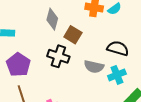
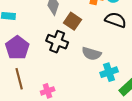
black semicircle: (118, 48) -> (116, 20), moved
cyan cross: (117, 75) -> (109, 72), moved

